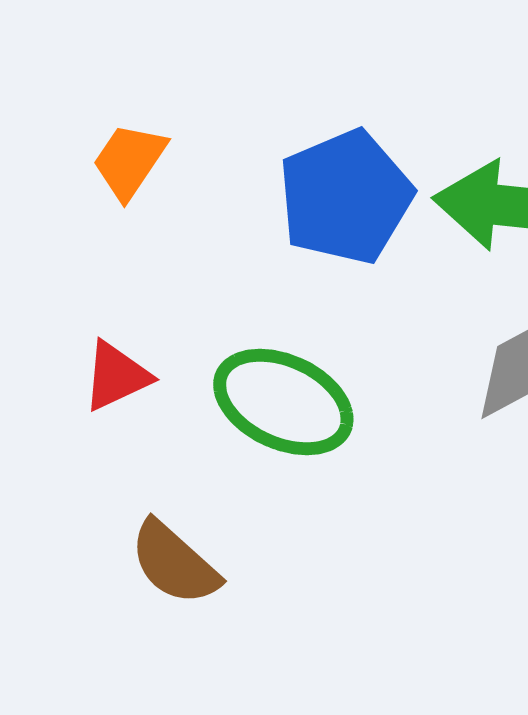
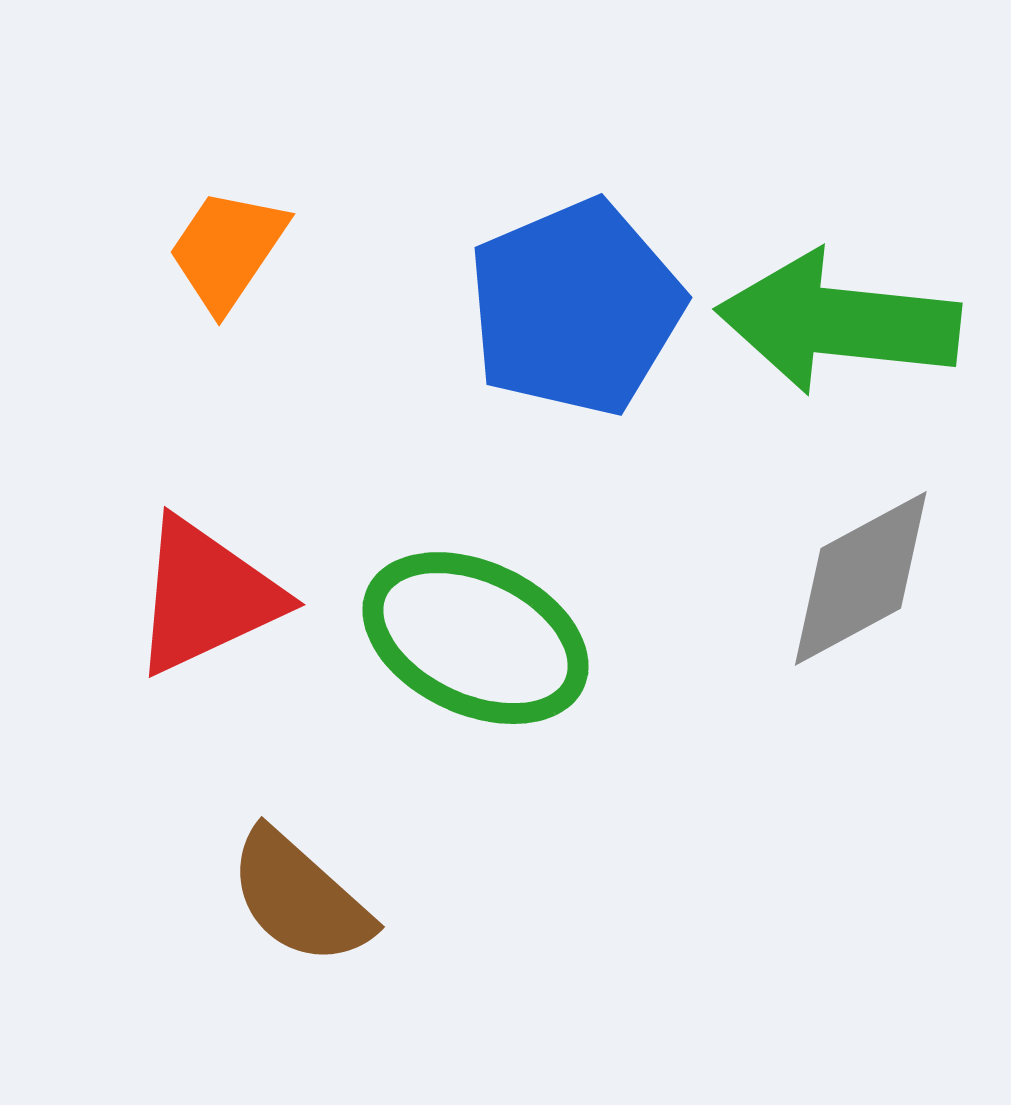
red triangle: (116, 376) -> (206, 596), size x1.4

